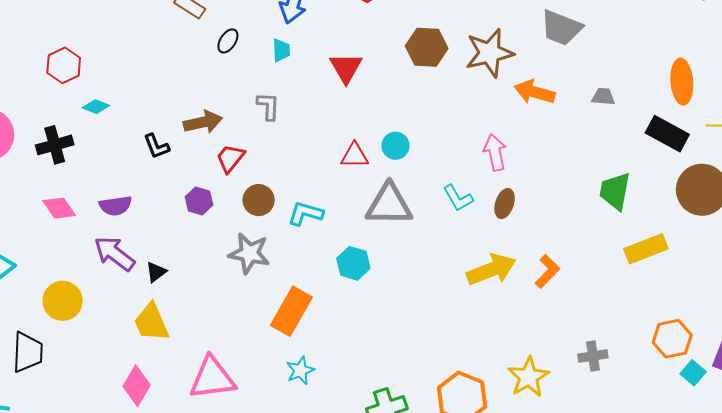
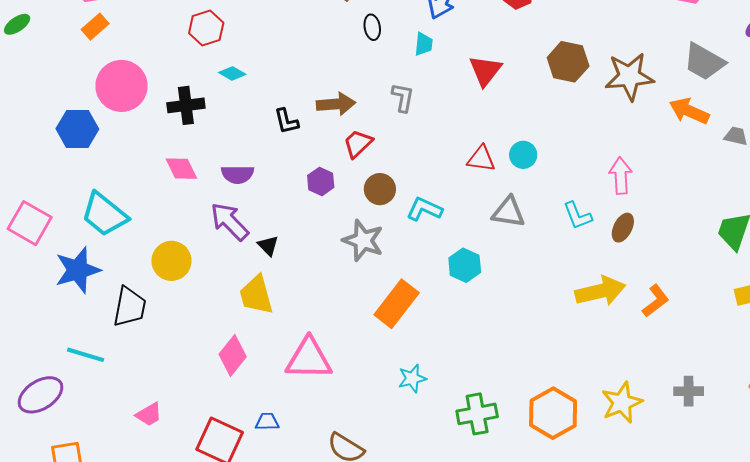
black ellipse: (228, 41) -> (372, 27), turned -50
orange arrow: (535, 92) -> (689, 111), moved
gray triangle: (389, 205) -> (508, 212), size x0.7
black triangle: (156, 272) -> (268, 246), turned -45
cyan star: (300, 371) -> (412, 378), moved

